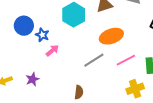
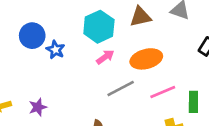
pink arrow: (52, 50) -> (105, 57), moved

